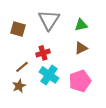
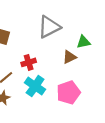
gray triangle: (49, 20) -> (49, 27), moved, turned 30
green triangle: (81, 25) -> (83, 42), moved

